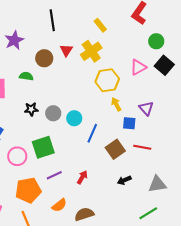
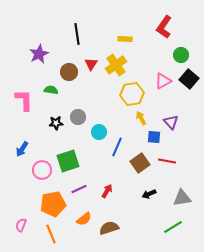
yellow rectangle: (100, 25) -> (125, 39), turned -48
gray circle: (53, 113) -> (78, 117), moved

